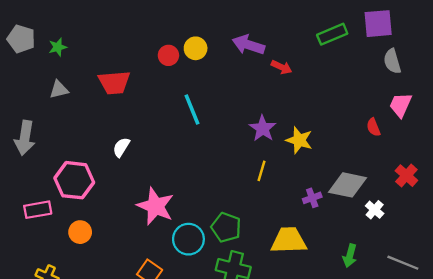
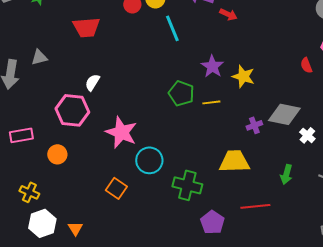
gray triangle: (59, 90) -> (39, 57), moved
cyan line: (192, 110) -> (172, 28), moved
yellow line: (262, 171) -> (211, 102), turned 66
pink hexagon: (74, 180) -> (72, 110), moved
green pentagon: (226, 227) -> (181, 93), moved

